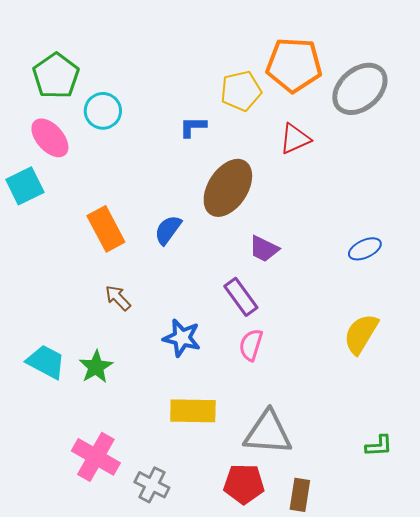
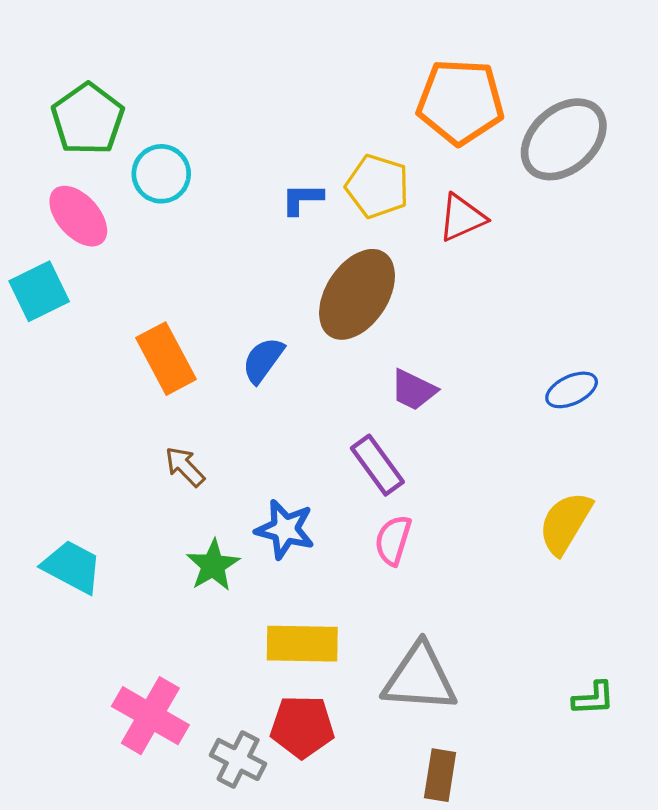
yellow pentagon: (241, 91) -> (377, 186), moved, turned 30
green star: (96, 367) -> (213, 565), moved
red pentagon: (244, 484) -> (302, 727), moved
brown rectangle: (300, 495) -> (440, 775), moved

